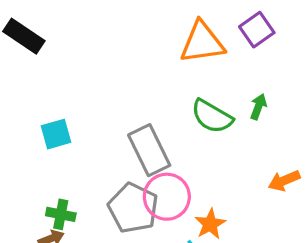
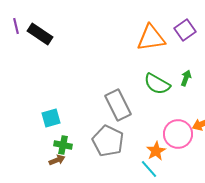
cyan square: (56, 134) -> (51, 118), moved
pink circle: (167, 197) -> (178, 134), moved

